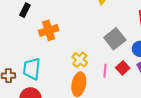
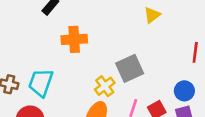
gray square: (115, 39) -> (130, 68), moved

